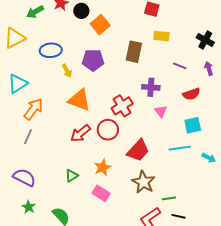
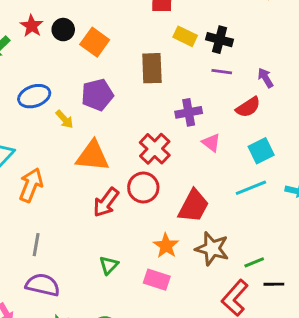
yellow rectangle: (161, 36) -> (185, 36), turned 35
black cross: (205, 40) -> (220, 40), moved
purple arrow: (209, 68) -> (266, 78), moved
gray line: (28, 137) -> (36, 245), moved
orange star: (103, 167) -> (166, 246), moved

